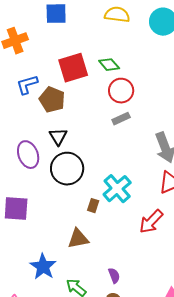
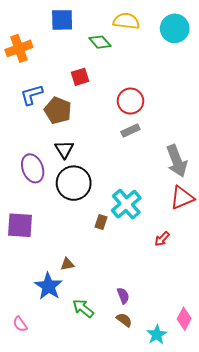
green diamond: (109, 65) -> (100, 42), moved
red square: (73, 68) -> (80, 77), size x0.6
red arrow: (151, 222) -> (162, 239), size x0.6
brown triangle: (78, 239) -> (67, 264), moved, size x0.6

